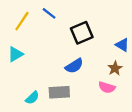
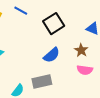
brown star: (115, 68) -> (81, 50), moved

